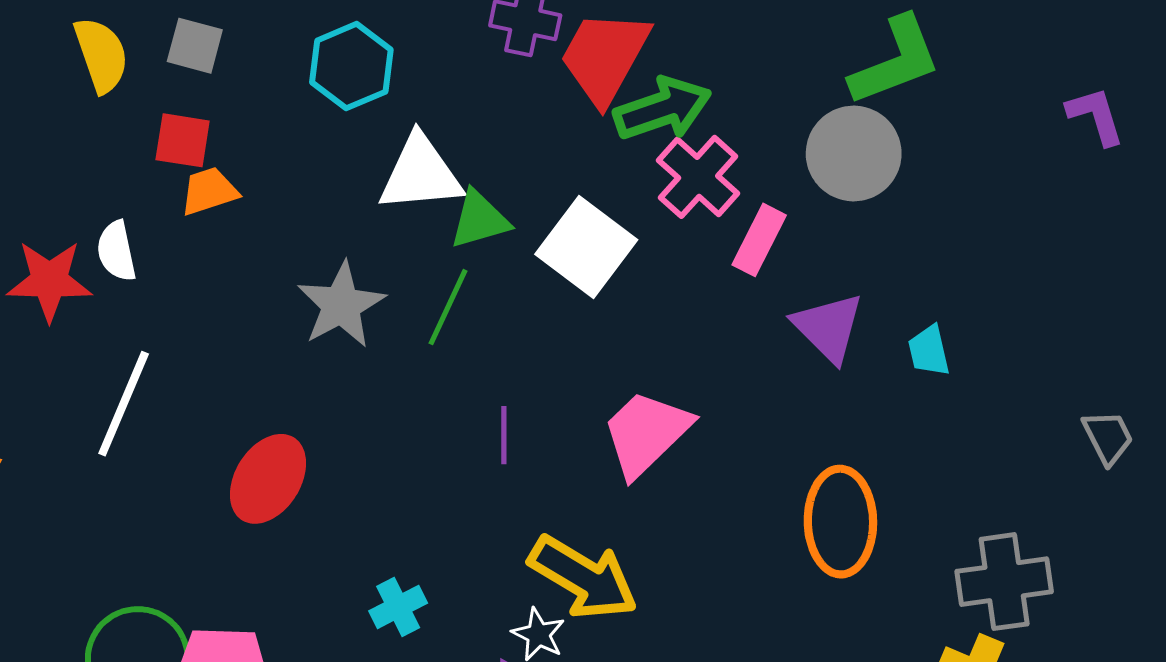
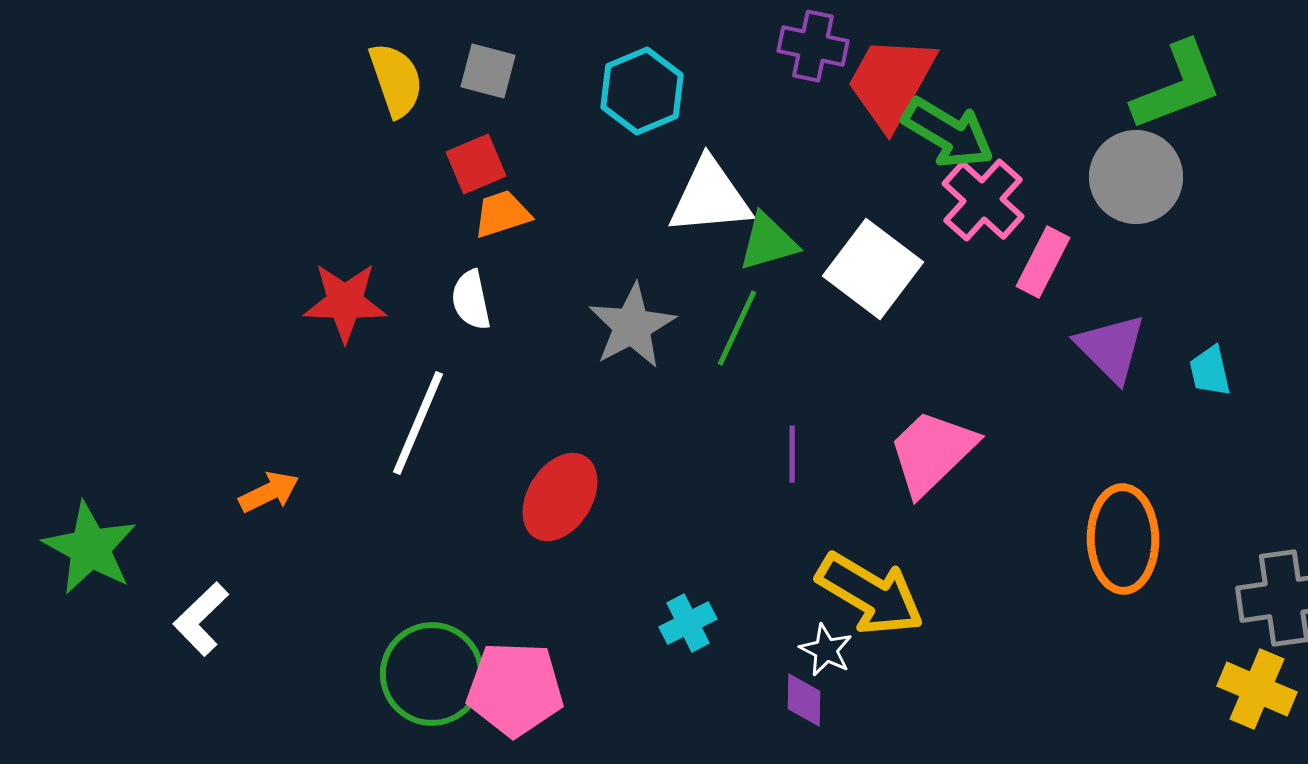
green arrow: (663, 109) -> (948, 133), turned 50
red square: (183, 140) -> (476, 164), turned -32
white semicircle: (116, 251) -> (471, 300), moved

